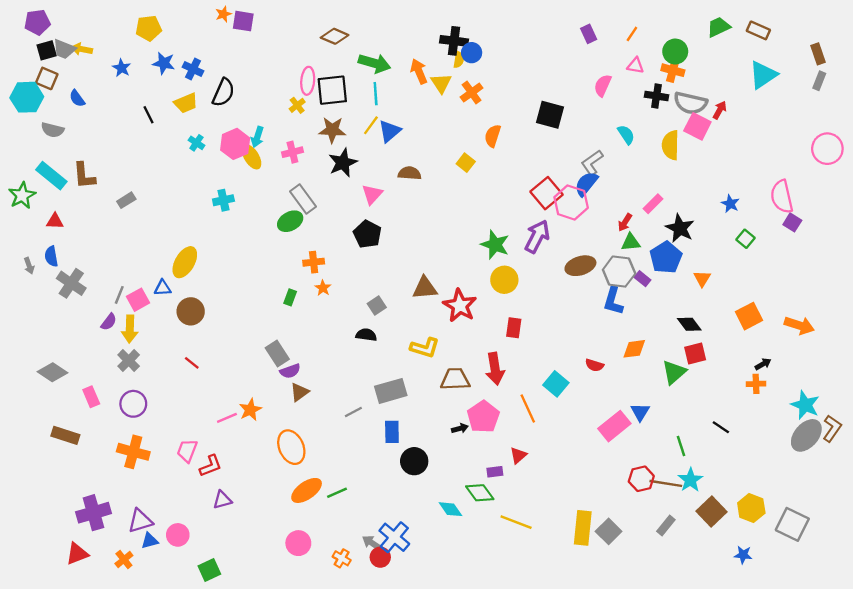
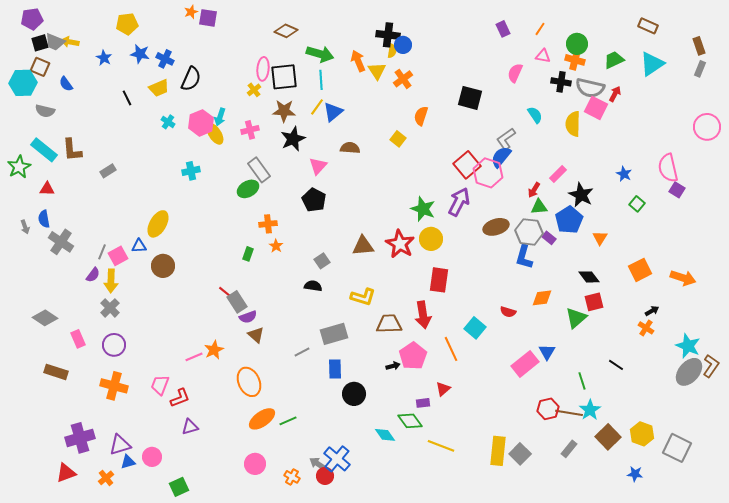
green trapezoid: (719, 27) -> (614, 60), moved
red star: (460, 306) -> (400, 244), moved
red rectangle: (514, 328) -> (439, 280), size x1.4
red line: (192, 363) -> (225, 292), moved
orange cross: (756, 384) -> (646, 328), turned 35
brown triangle: (300, 392) -> (256, 335), turned -42

